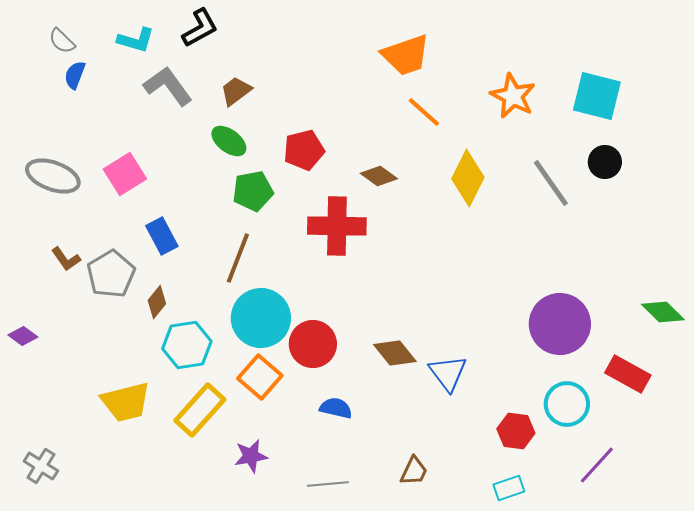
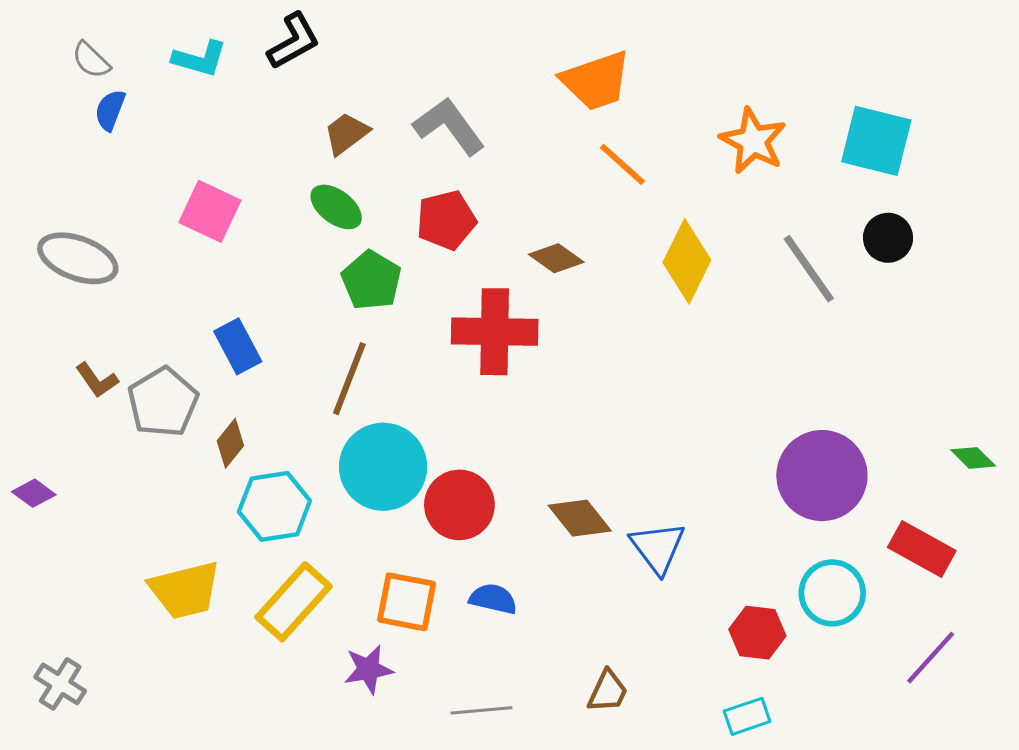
gray L-shape: (168, 86) -> (449, 126), moved
pink square: (125, 174) -> (210, 211), moved, turned -33
green pentagon: (253, 191) -> (371, 280), turned -30
green diamond: (663, 312) -> (973, 458), size x0.7
orange square: (260, 377) -> (407, 602), moved, turned -30
purple line: (597, 465) -> (931, 658), moved

